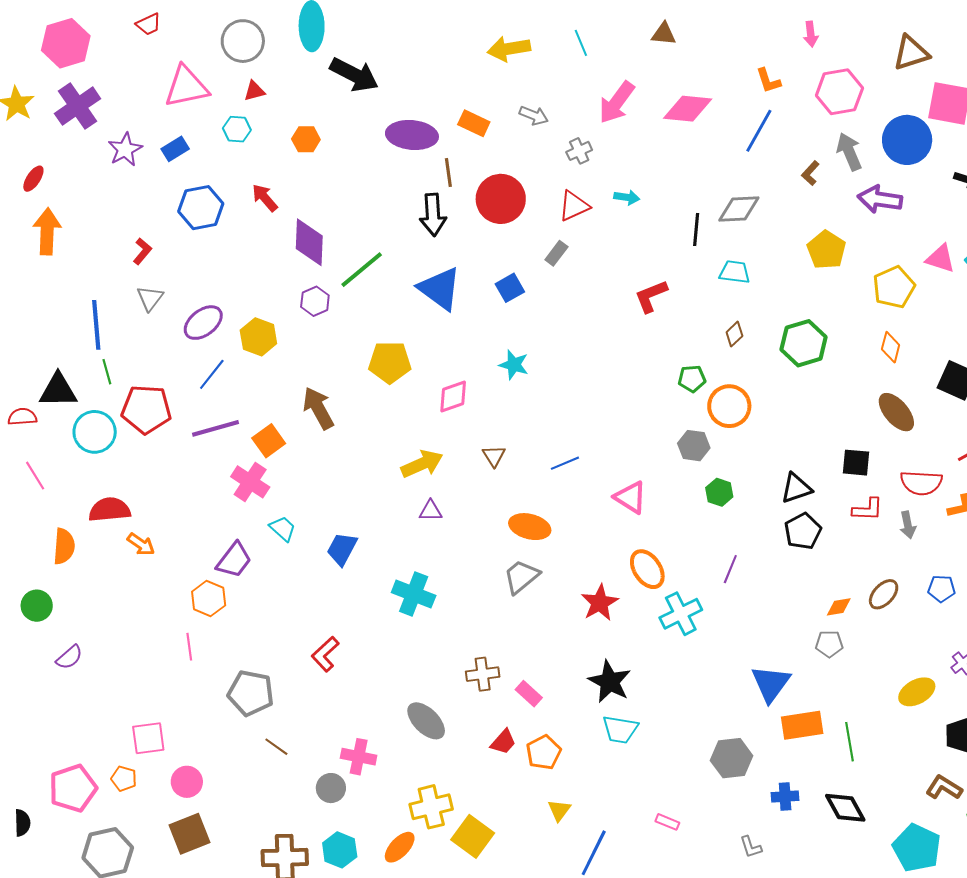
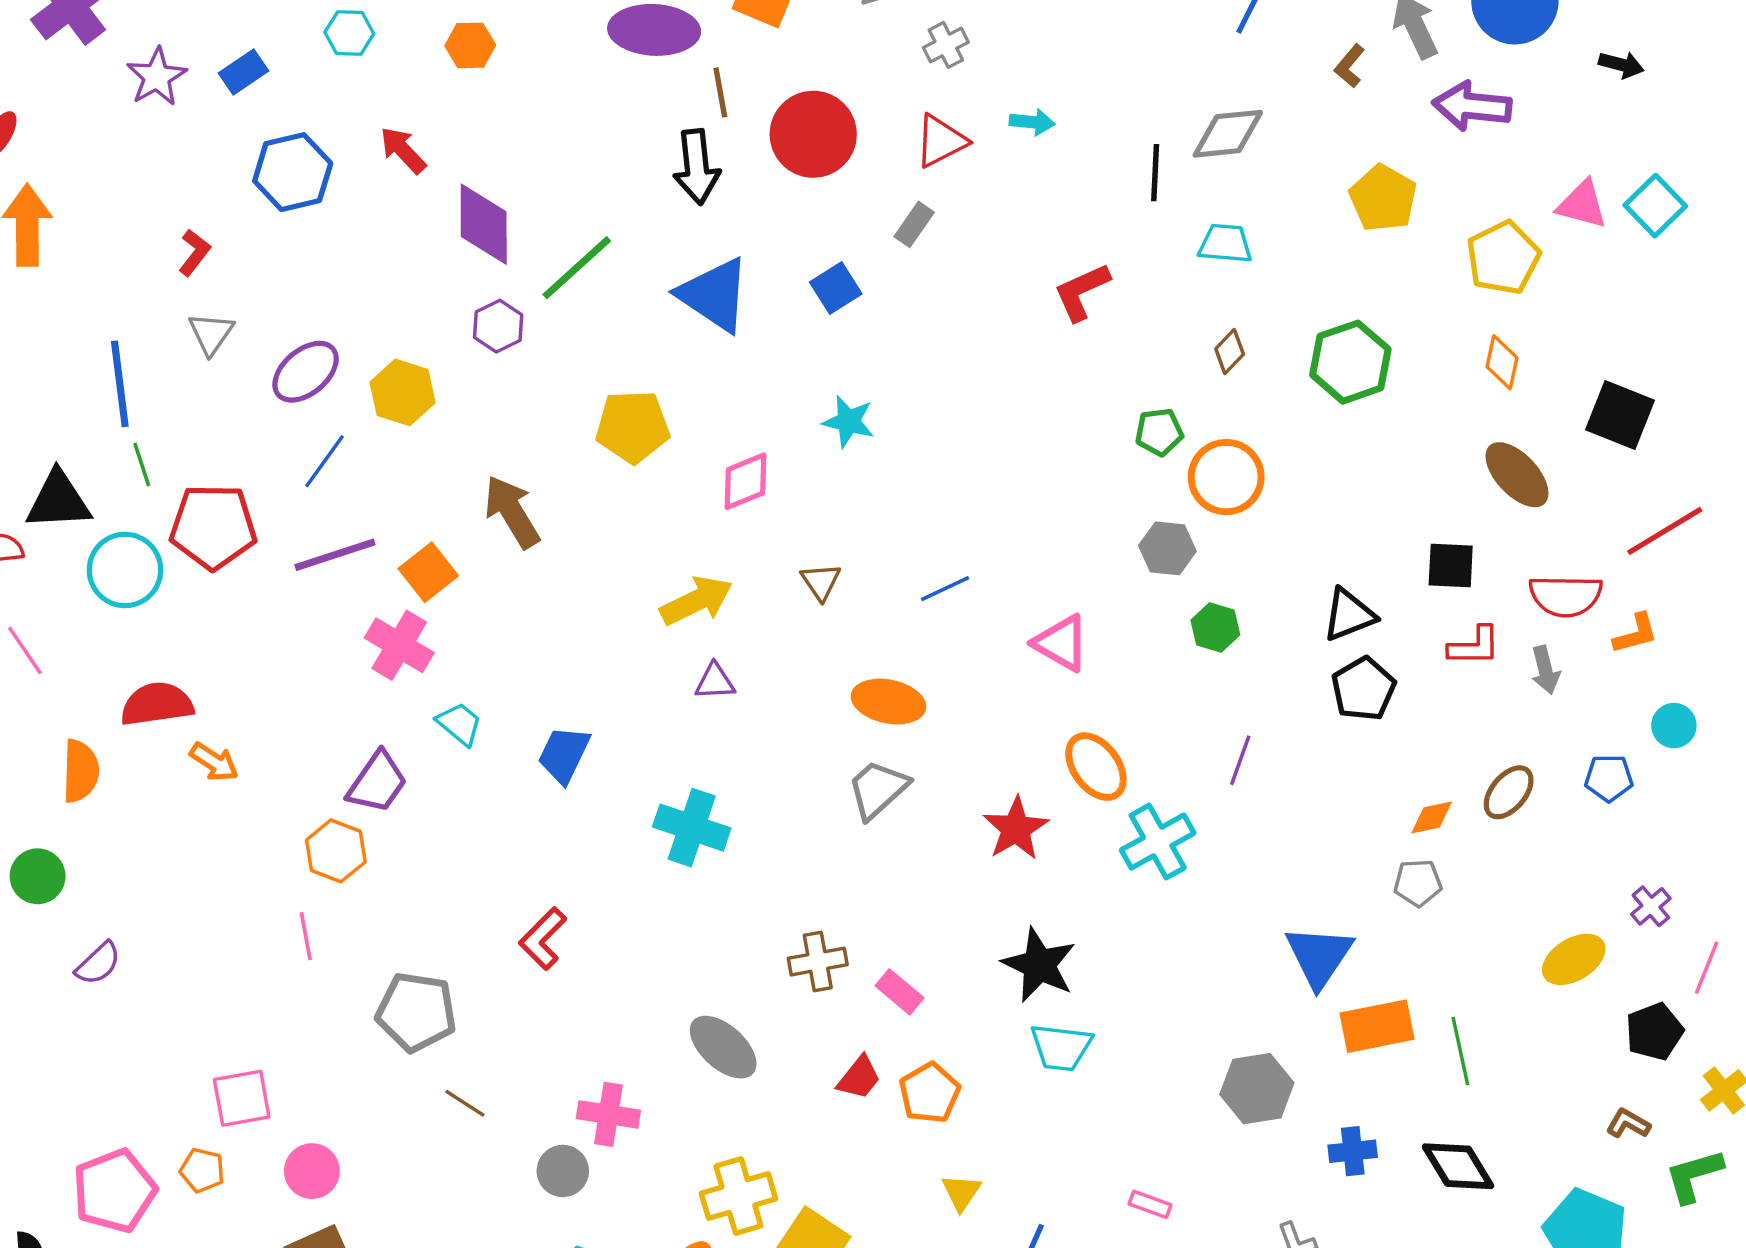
brown L-shape: (944, 788) -> (1628, 1124), size x0.7

